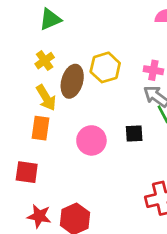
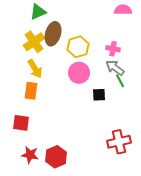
yellow cross: (45, 61) -> (34, 42), size x1.5
brown ellipse: (72, 81) -> (53, 34), moved
pink circle: (91, 140) -> (79, 73), moved

